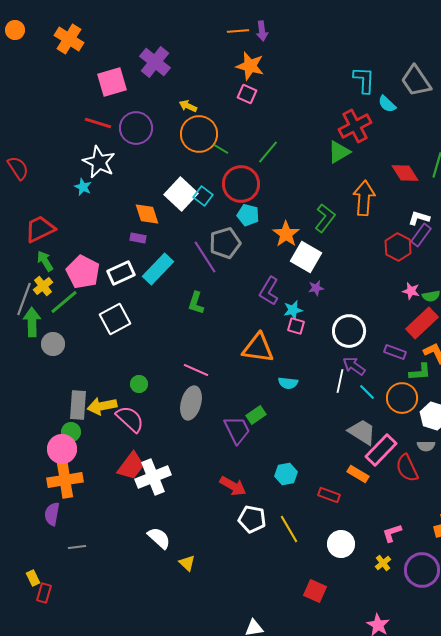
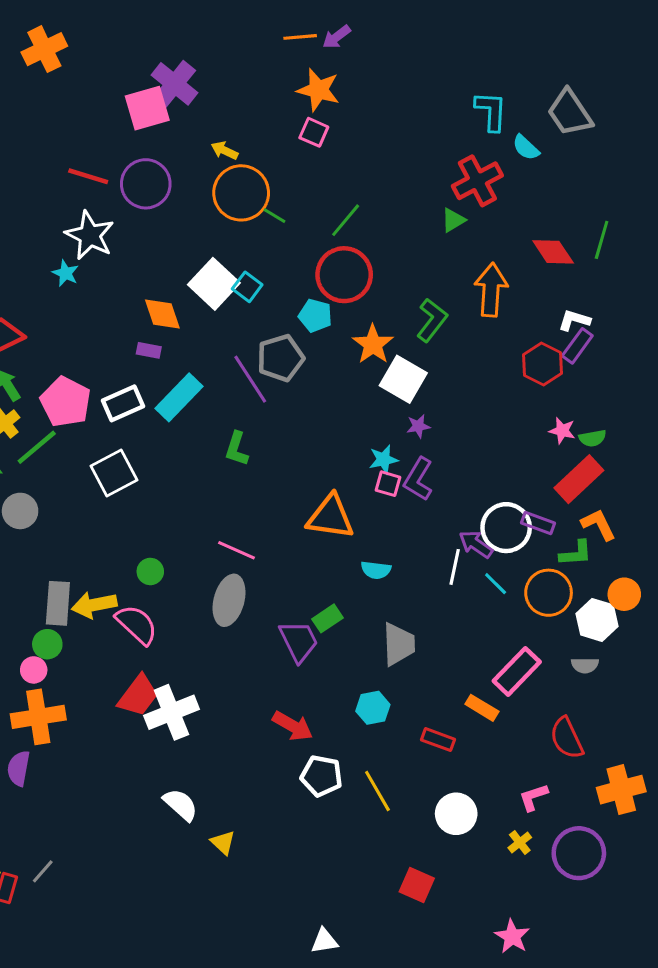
purple arrow: (262, 31) -> (337, 37), turned 60
orange cross: (69, 39) -> (44, 49), turned 32
pink square: (112, 82) -> (147, 108), moved
green triangle: (339, 152) -> (453, 220), size x0.7
red circle: (241, 184) -> (344, 275), moved
purple L-shape: (269, 291) -> (418, 479), moved
white circle: (349, 331) -> (506, 528), moved
gray trapezoid: (362, 432) -> (399, 644), moved, turned 56
pink circle: (62, 449) -> (34, 670), size x0.6
red semicircle: (407, 468) -> (567, 738), moved
gray line: (77, 547) -> (43, 871), moved, turned -42

